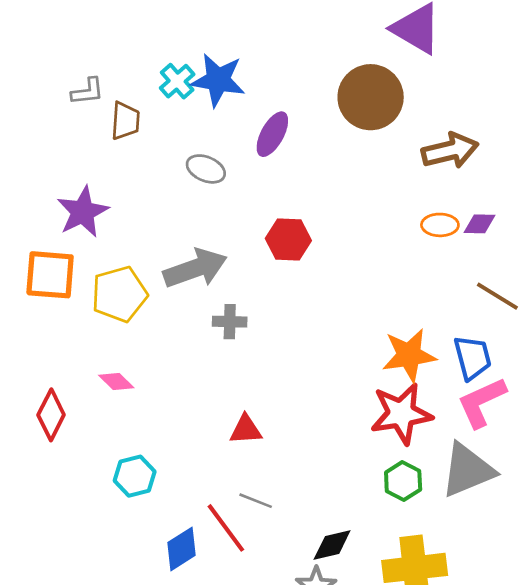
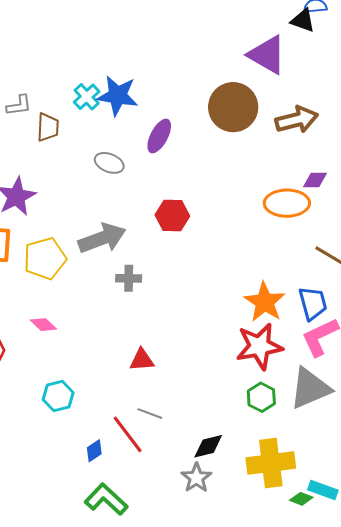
brown arrow: (450, 151) -> (297, 120), moved
purple diamond: (480, 224) -> (315, 180), moved
orange ellipse: (440, 225) -> (287, 203), size x1.6
orange star: (409, 355) -> (265, 302), turned -30
blue diamond: (181, 549) -> (94, 451), size x0.7

